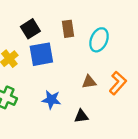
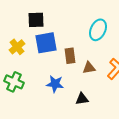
black square: (30, 29) -> (36, 20), turned 30
brown rectangle: (68, 29) -> (70, 56), moved

